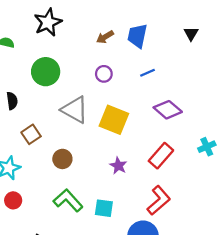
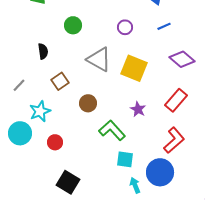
green circle: (46, 72) -> (73, 25), size x0.7
red circle: (13, 200) -> (55, 142), moved
green L-shape: (68, 200) -> (112, 130), moved
cyan square: (104, 208) -> (125, 159), moved

